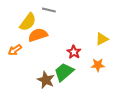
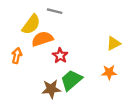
orange arrow: (15, 50) -> (17, 56), turned 136
red star: (74, 52) -> (60, 56), moved
brown star: (46, 80) -> (51, 89), turned -30

